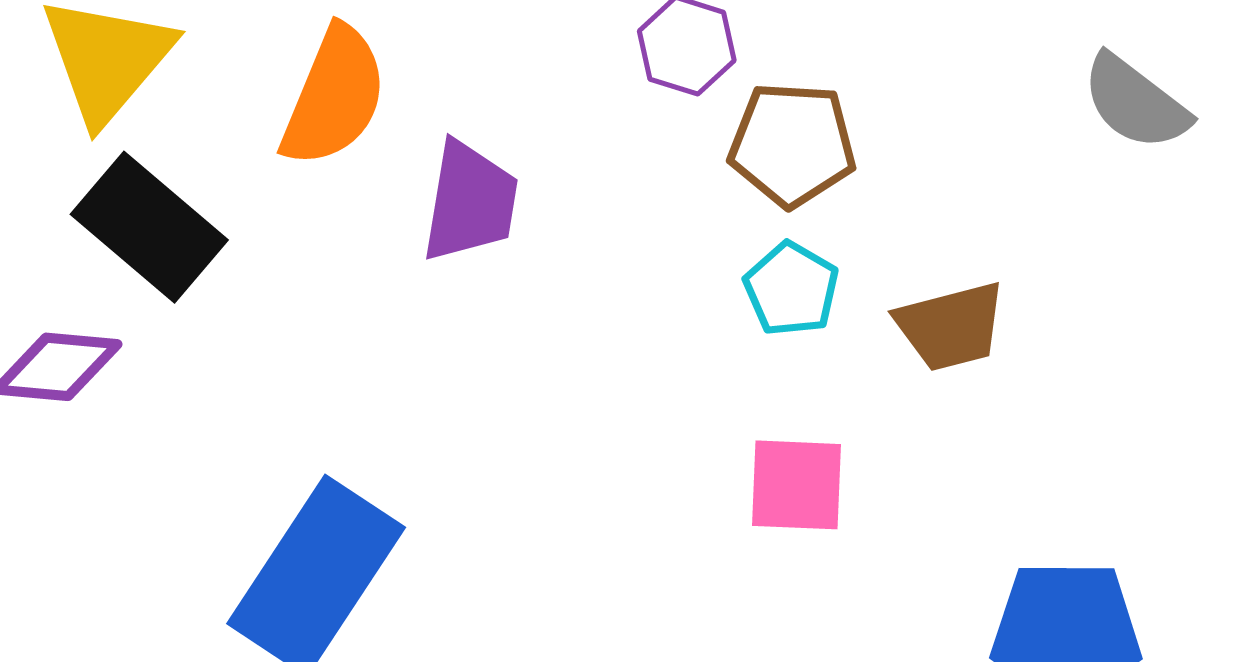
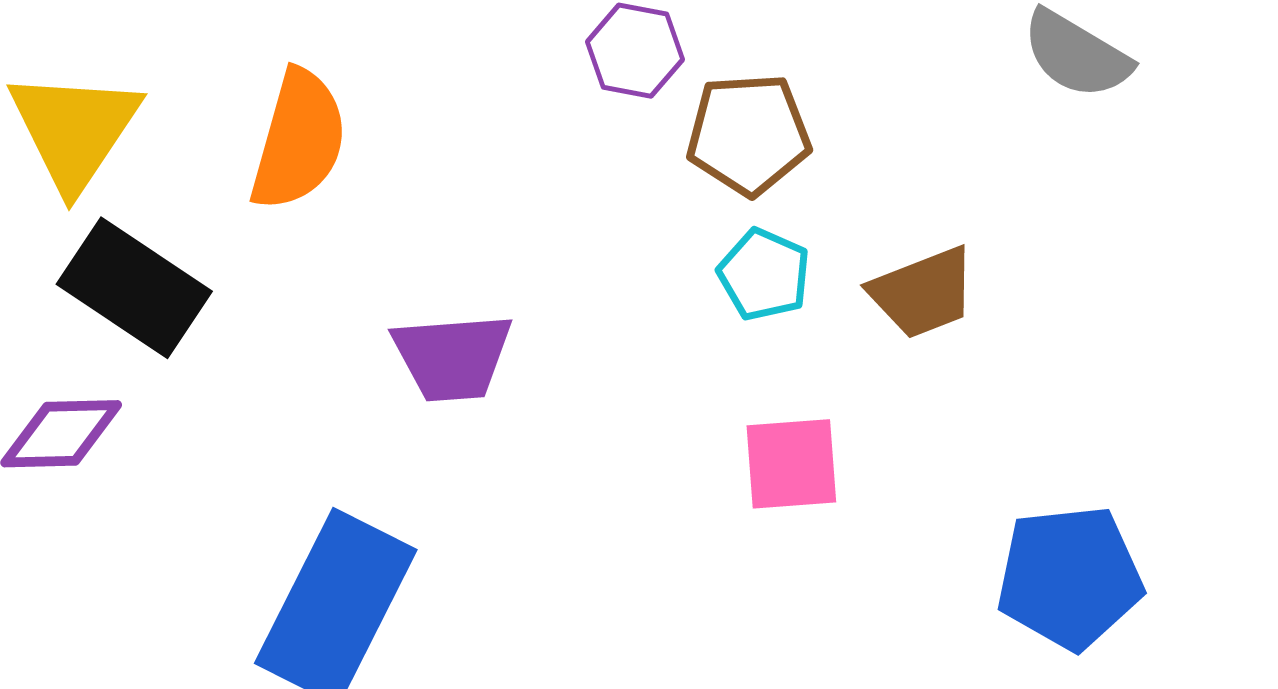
purple trapezoid: (470, 202) -> (452, 357), moved, turned 83

